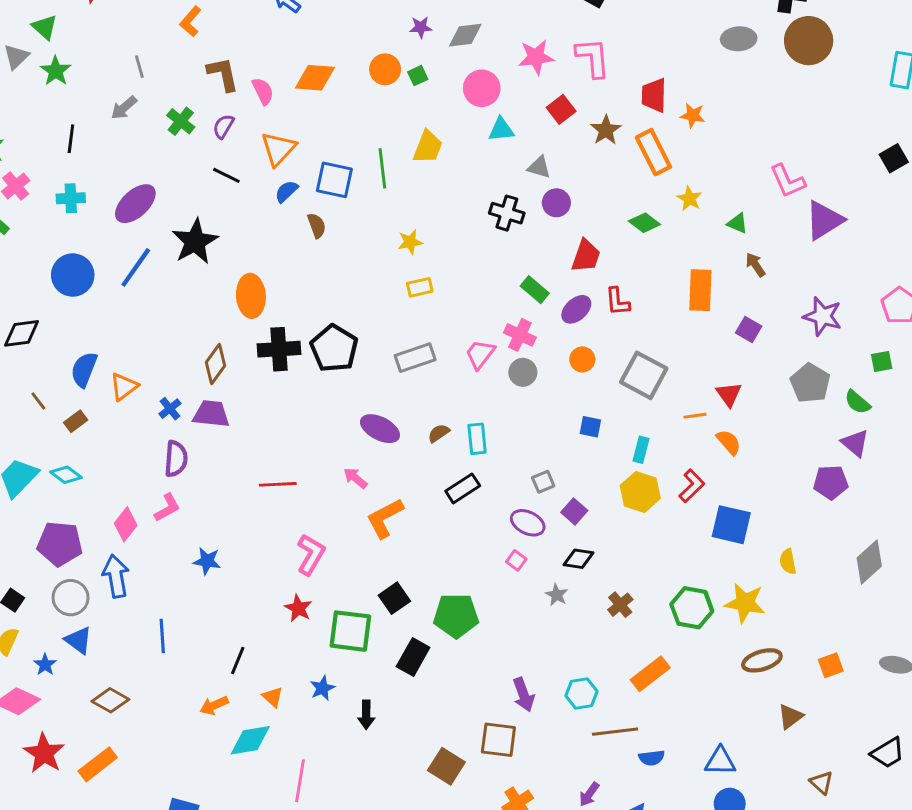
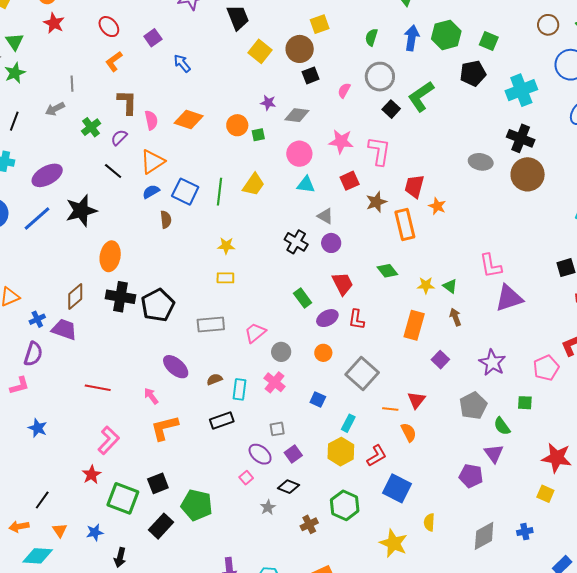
yellow star: (689, 199) -> (426, 285), moved, turned 30
red trapezoid: (586, 256) -> (343, 284), turned -60
pink cross: (520, 335) -> (275, 382), moved
green hexagon: (692, 608) -> (345, 505), moved

